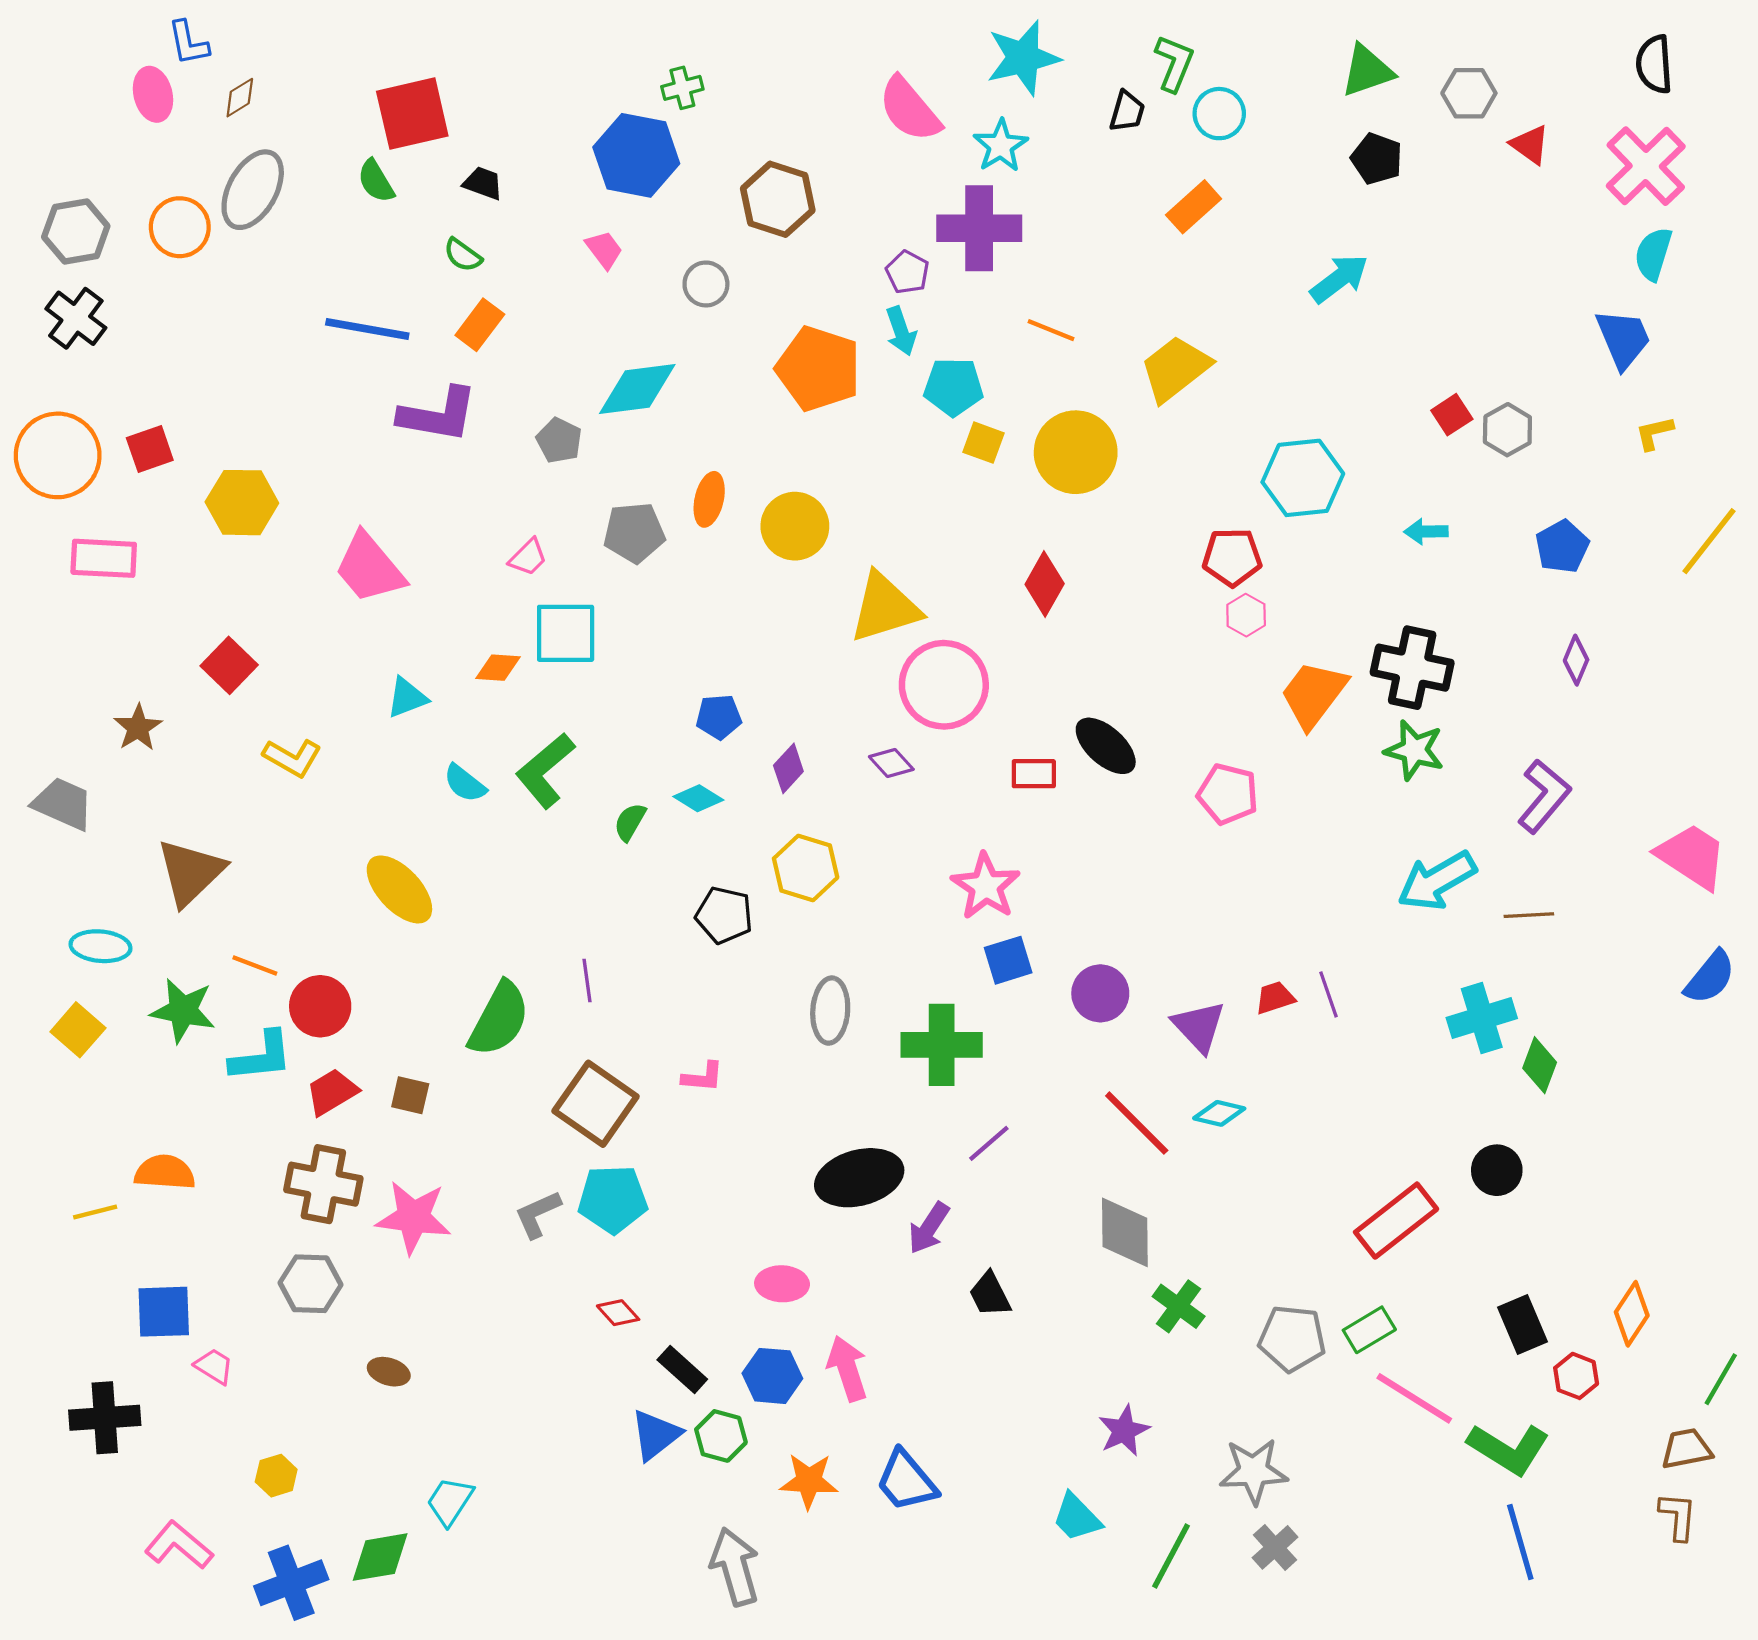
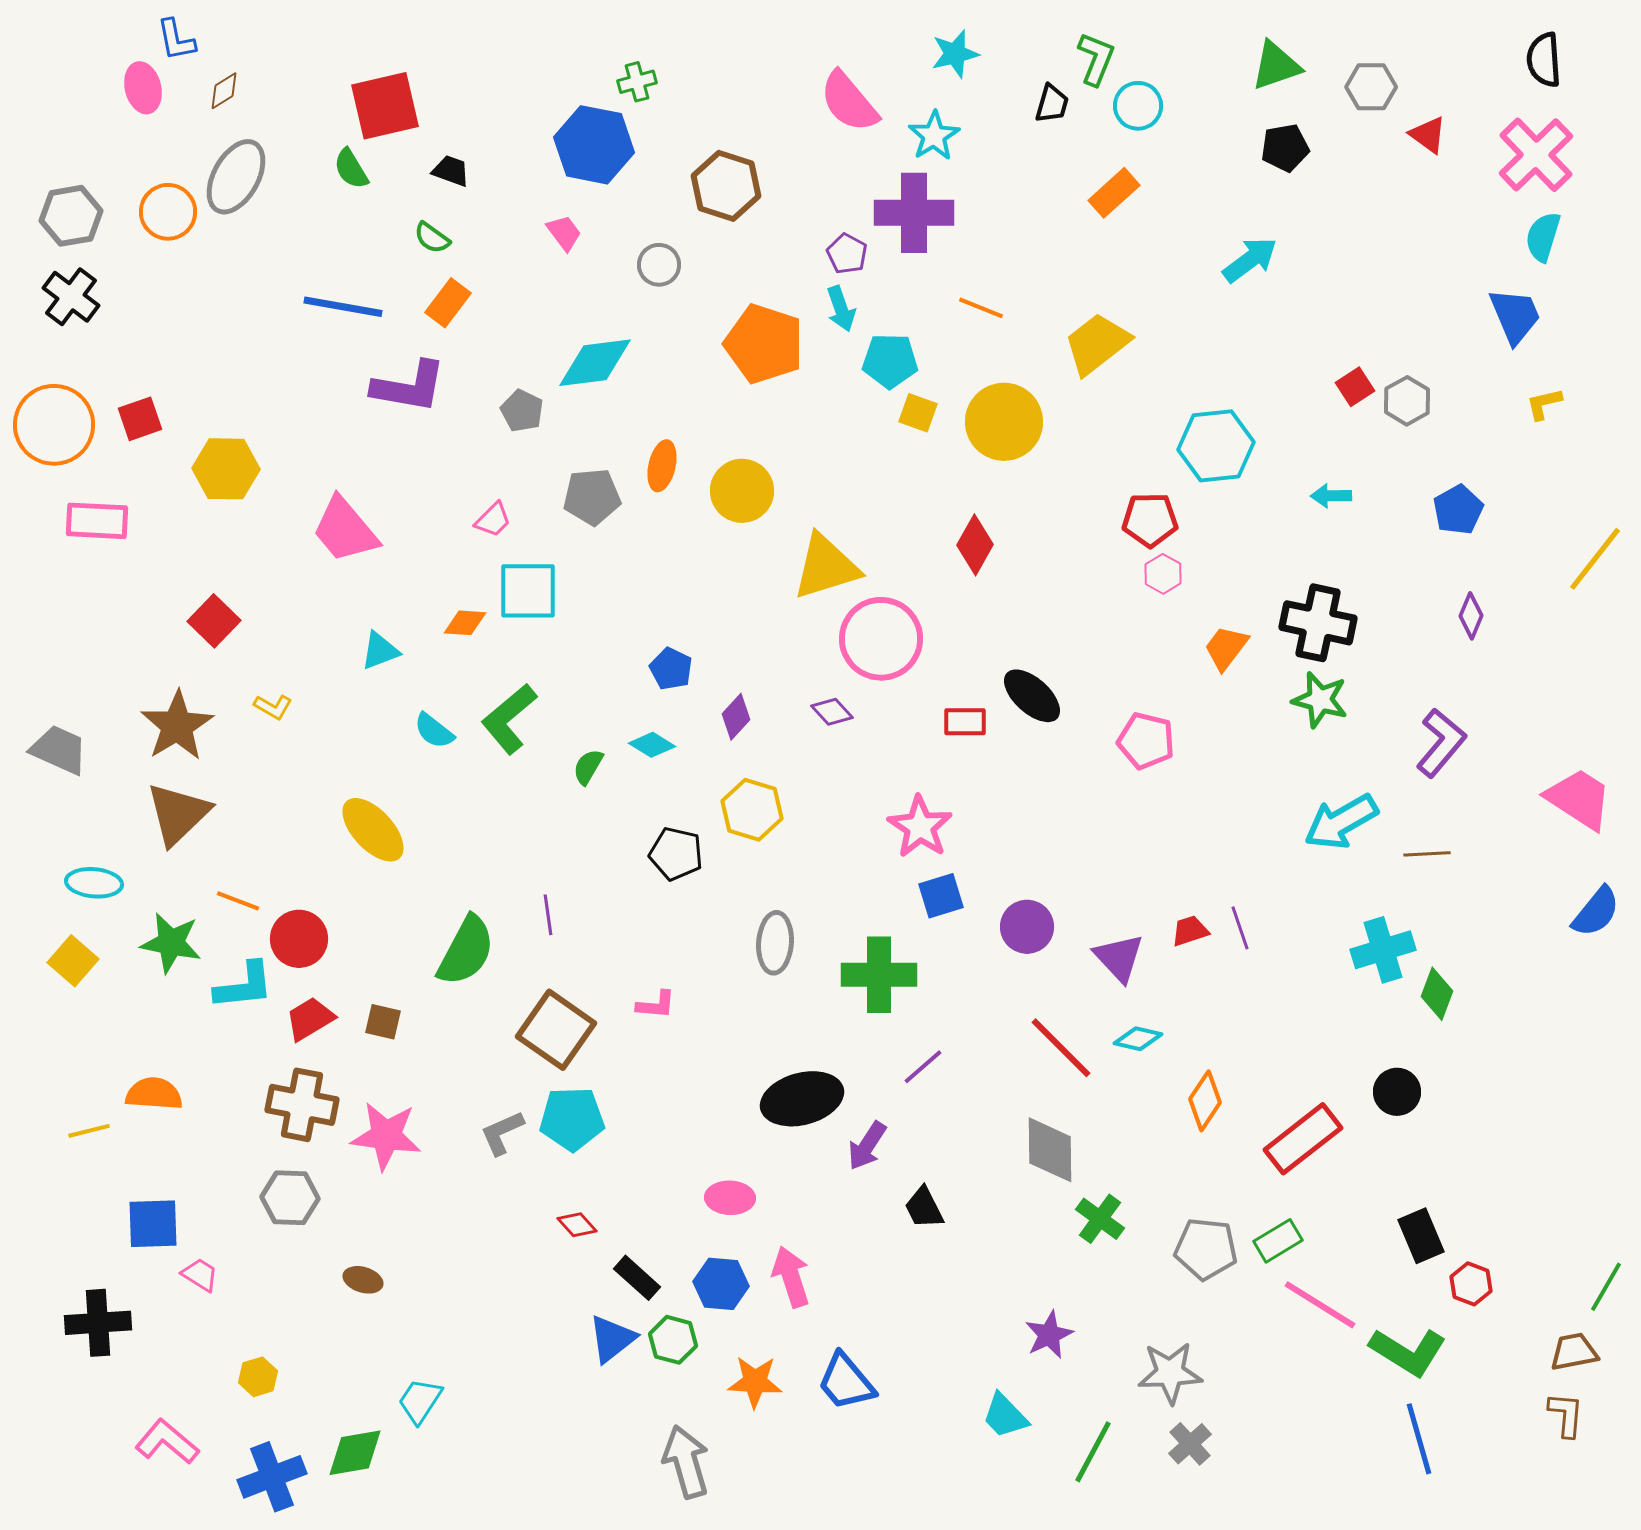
cyan star: (1023, 58) -> (955, 54), size x0.7
black pentagon: (1377, 159) -> (1285, 148), turned -30
yellow line: (1709, 541) -> (1595, 559), moved
orange trapezoid: (1314, 694) -> (1226, 648), size x0.7
blue pentagon: (719, 717) -> (671, 669), turned 30
brown star: (138, 728) -> (177, 726), moved, size x1.6
yellow L-shape: (292, 758) -> (273, 707), size x0.7
orange diamond: (1632, 1314) -> (1205, 1101), moved

